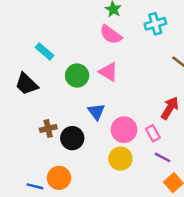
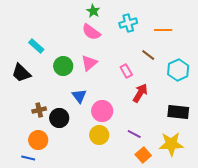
pink triangle: (108, 72) -> (89, 63), turned 48
pink rectangle: (153, 133) -> (126, 71), moved
orange circle: (59, 178) -> (38, 140), moved

